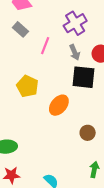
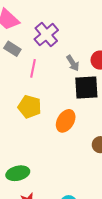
purple cross: (75, 23) -> (46, 35), moved
pink line: (45, 46) -> (33, 68), moved

